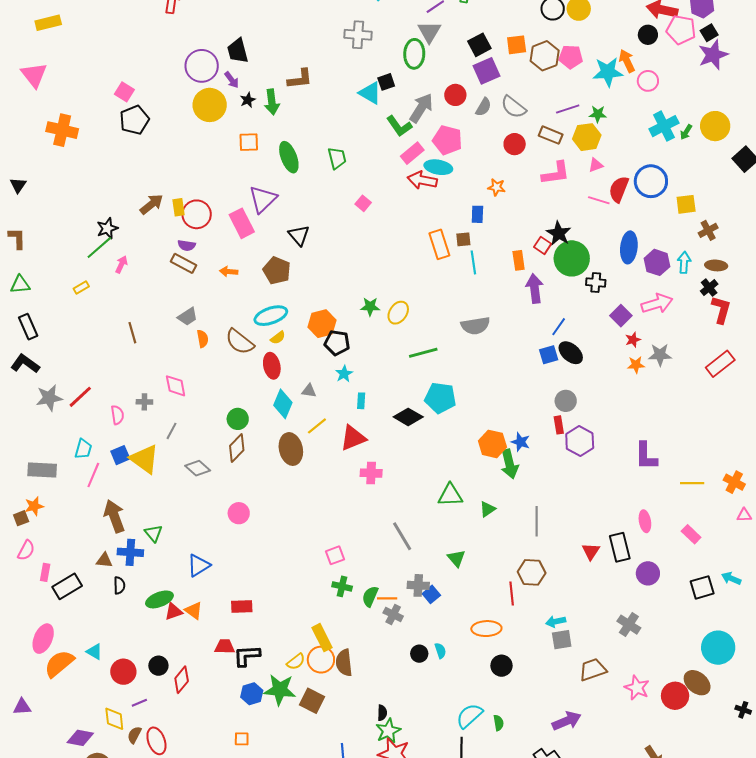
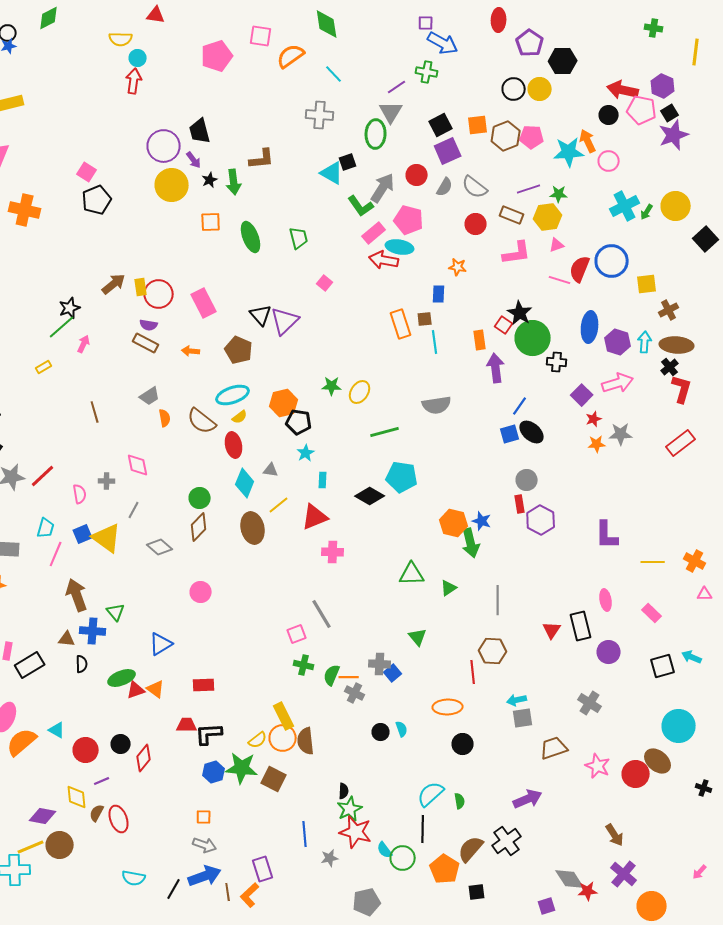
purple triangle: (263, 199) -> (285, 321), moved
brown ellipse: (716, 265) -> (677, 345), size x1.5
gray line: (402, 536) -> (322, 614), moved

